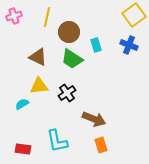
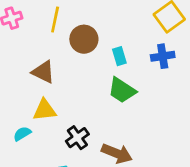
blue cross: (129, 45) -> (163, 56), turned -30
green trapezoid: (72, 59) -> (122, 90), moved
black cross: (67, 93) -> (77, 138), moved

